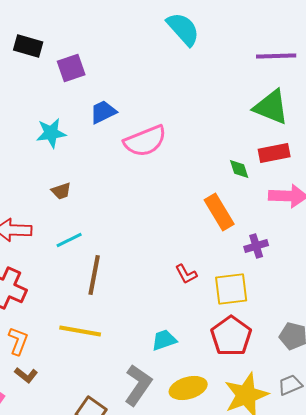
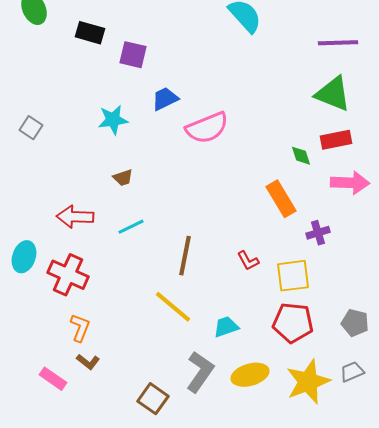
purple square: (71, 68) -> (133, 55), turned 32
brown line: (94, 275) -> (185, 256), moved
yellow line: (80, 331) -> (173, 307), moved, turned 30
red pentagon: (231, 336) -> (293, 323), turned -30

